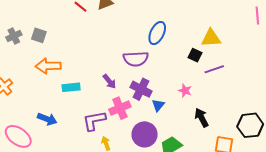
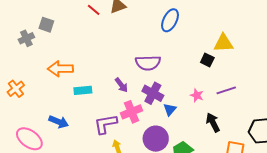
blue ellipse: (157, 33) -> (170, 20), moved
gray square: (39, 35) -> (46, 25), moved
purple line: (214, 69) -> (226, 90), moved

